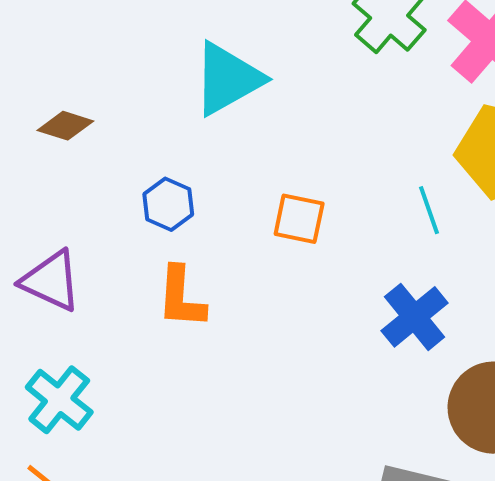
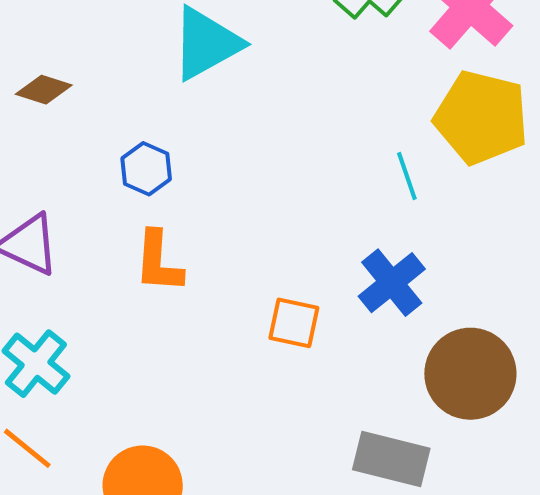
orange square: (299, 219) -> (294, 323), moved

